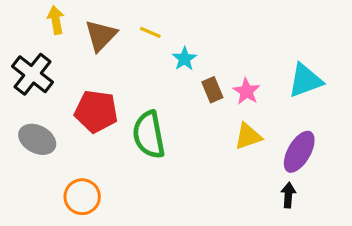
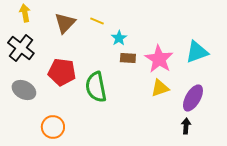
yellow arrow: (56, 20) -> (25, 13), moved
brown rectangle: (212, 90) -> (128, 58), moved, turned -63
pink star: (246, 91) -> (159, 59), size x1.6

